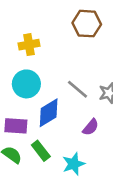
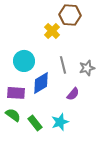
yellow cross: (29, 45) -> (52, 31), moved, turned -35
gray line: (78, 89) -> (63, 65), turned 36
green rectangle: (41, 151) -> (35, 123), moved

